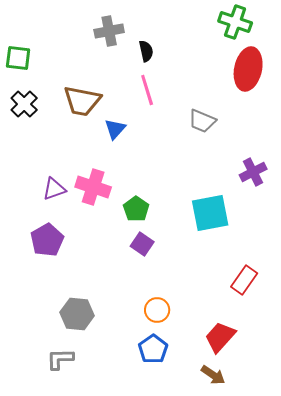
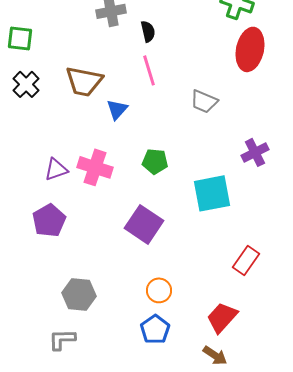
green pentagon: (136, 209) -> (155, 161), moved, turned -30
purple square: (142, 244) -> (144, 224), size x1.6

